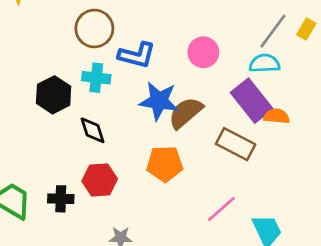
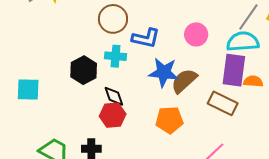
cyan semicircle: (264, 63) -> (243, 42), size x1.4
purple rectangle: (252, 101) -> (234, 70), turned 48
red hexagon: (100, 180) -> (113, 115), moved

